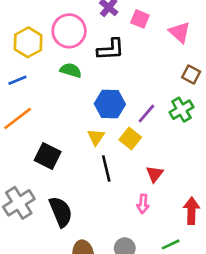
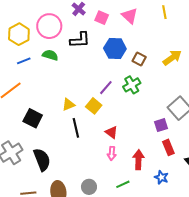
pink triangle: (180, 32) -> (130, 16), moved
blue line: (17, 80) -> (24, 61), moved
blue hexagon: (110, 104) -> (115, 48), moved
yellow triangle: (96, 137) -> (68, 105), turned 32
red triangle: (155, 174) -> (111, 132), turned -32
pink arrow: (143, 204) -> (112, 153), moved

